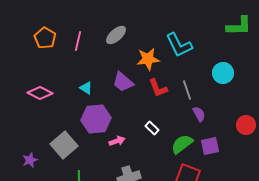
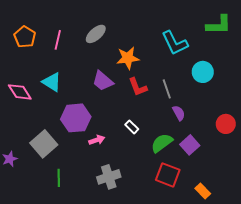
cyan L-shape: (179, 45) -> (175, 43), moved
cyan triangle: (86, 88) -> (52, 82), moved, size x1.5
pink diamond: (40, 93) -> (20, 92), turned 30
purple square: (210, 146) -> (190, 145), turned -30

